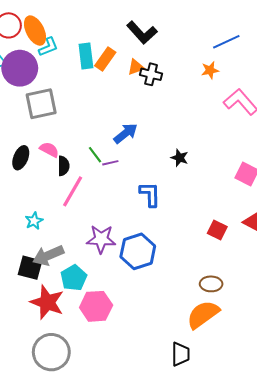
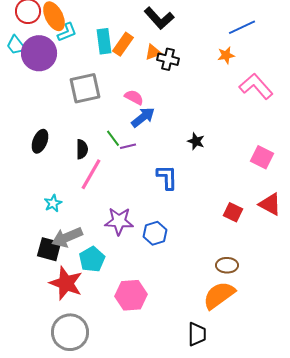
gray square: (41, 104) -> (85, 88), moved
pink semicircle: (49, 150) -> (134, 97), moved
blue hexagon: (138, 251) -> (155, 233), size x0.7
pink hexagon: (96, 306) -> (131, 295), moved

